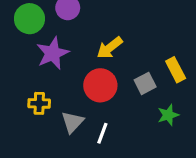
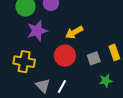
yellow cross: (39, 103) -> (24, 62), size x1.5
gray triangle: (72, 122) -> (43, 86), moved, turned -35

